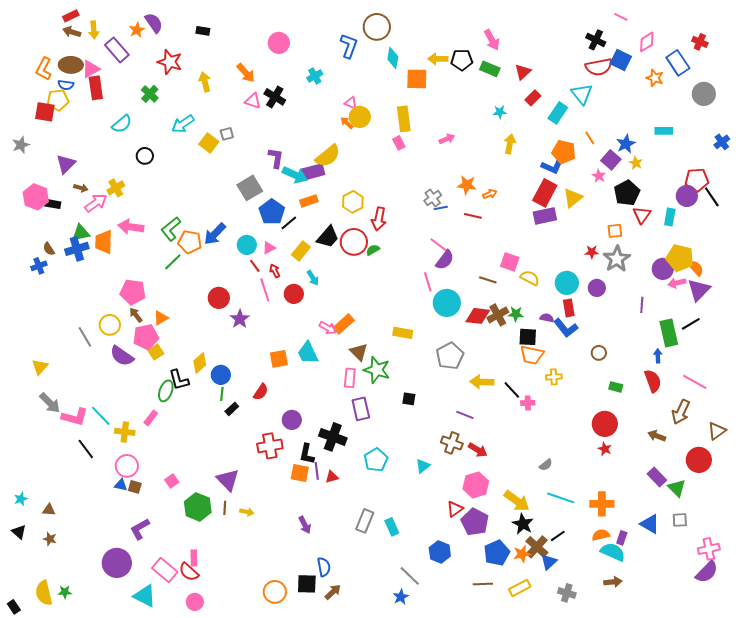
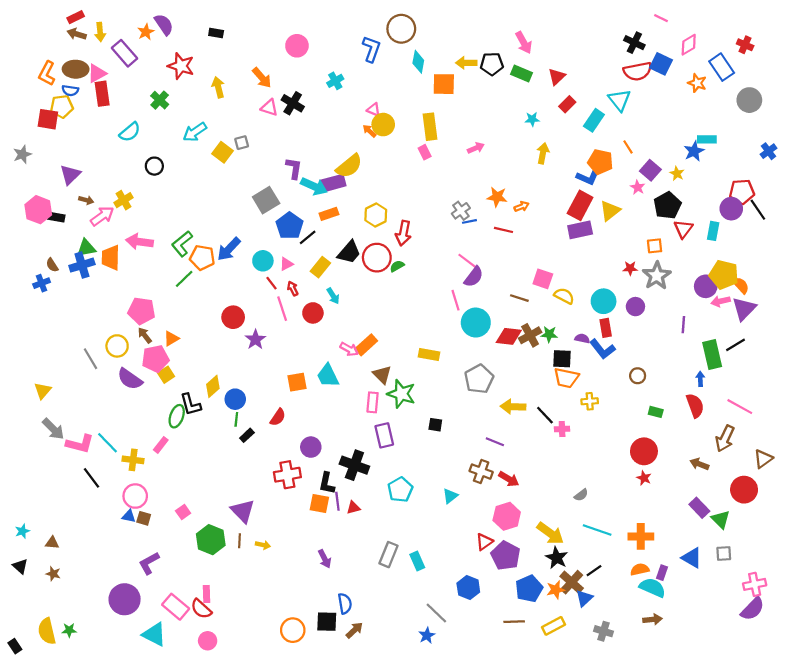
blue star: (626, 144) -> (694, 151), moved

